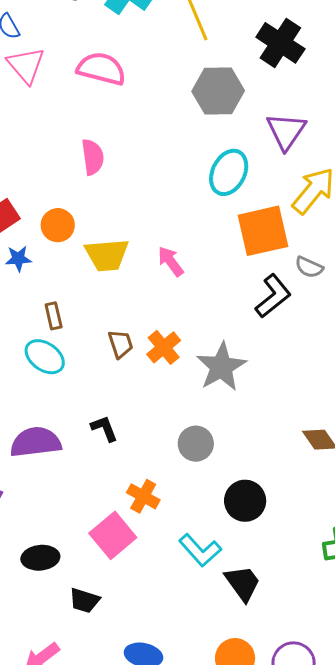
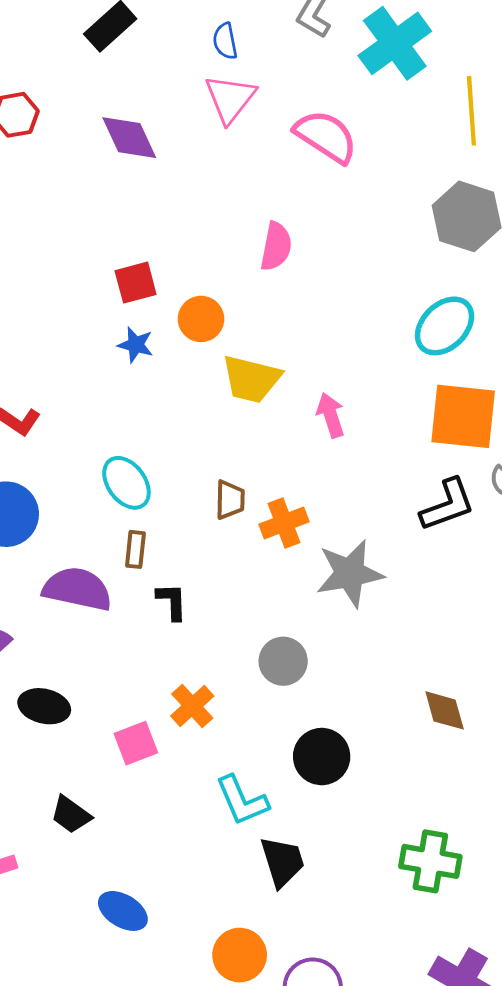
brown rectangle: (54, 316) -> (135, 549), moved
pink square: (113, 535) -> (136, 743), size x0.7
black ellipse: (40, 558) -> (44, 706), moved

